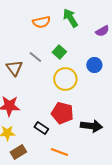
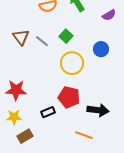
brown triangle: (14, 68) -> (21, 37), moved
black rectangle: (41, 128) -> (48, 112), turned -56
orange line: (59, 152) -> (84, 135), moved

